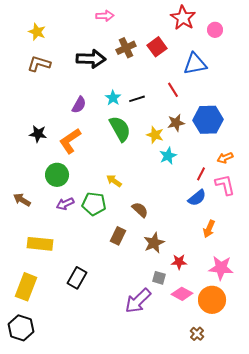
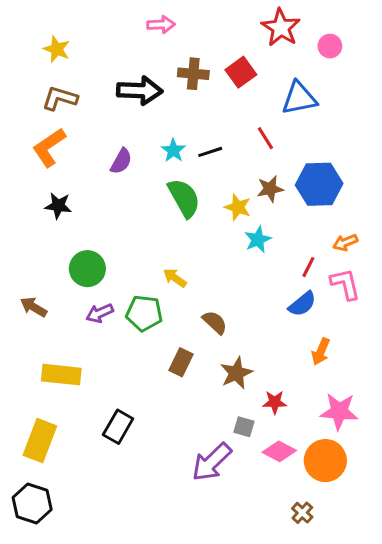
brown cross: (126, 48) -> (193, 74), turned 30
orange L-shape: (70, 141) -> (49, 147), moved

